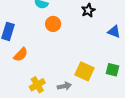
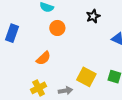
orange semicircle: (21, 55) -> (43, 58), moved

